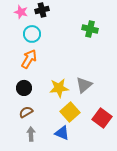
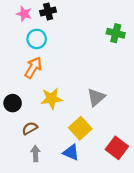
green cross: (90, 29) -> (116, 33), moved
black circle: (24, 88) -> (13, 103), moved
yellow star: (59, 88) -> (52, 99), moved
red square: (102, 118) -> (117, 148), moved

